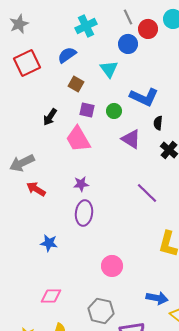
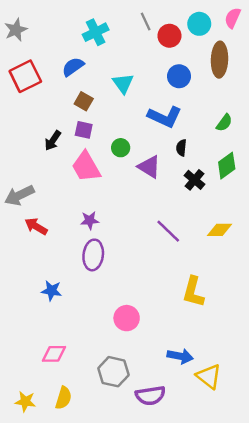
blue circle: (128, 44) -> (179, 76), moved
purple square: (87, 110) -> (84, 130), moved
green circle: (114, 111) -> (121, 148), moved

